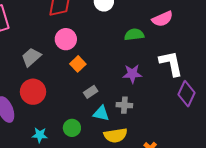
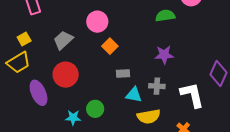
white L-shape: (171, 63) -> (192, 95), moved
gray rectangle: (91, 92) -> (123, 74), turned 32
green circle: (72, 128) -> (95, 109), moved

